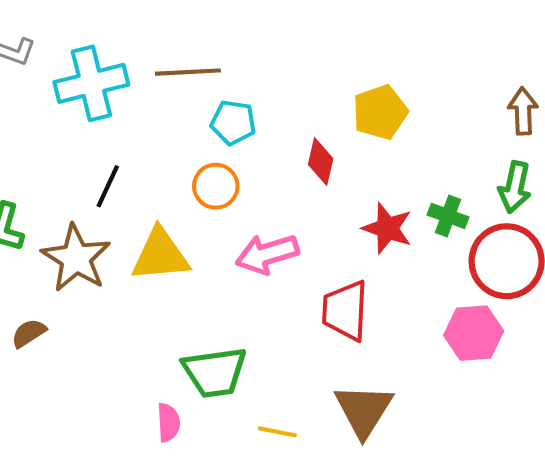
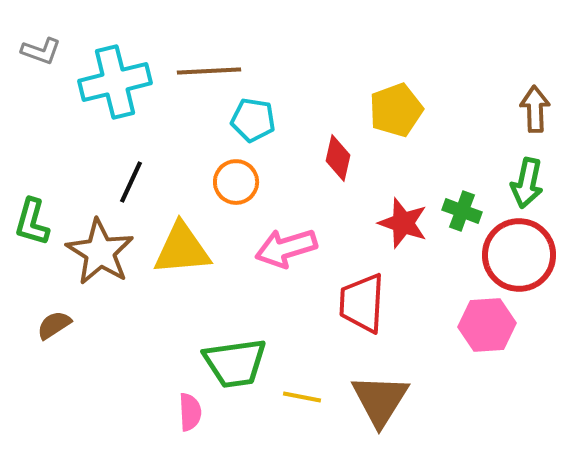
yellow line: (277, 432) -> (302, 397), moved

